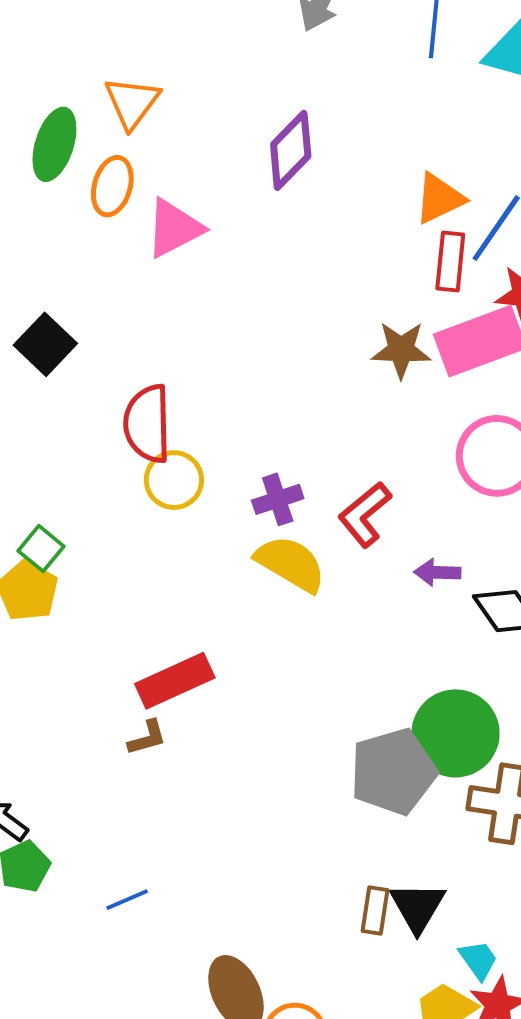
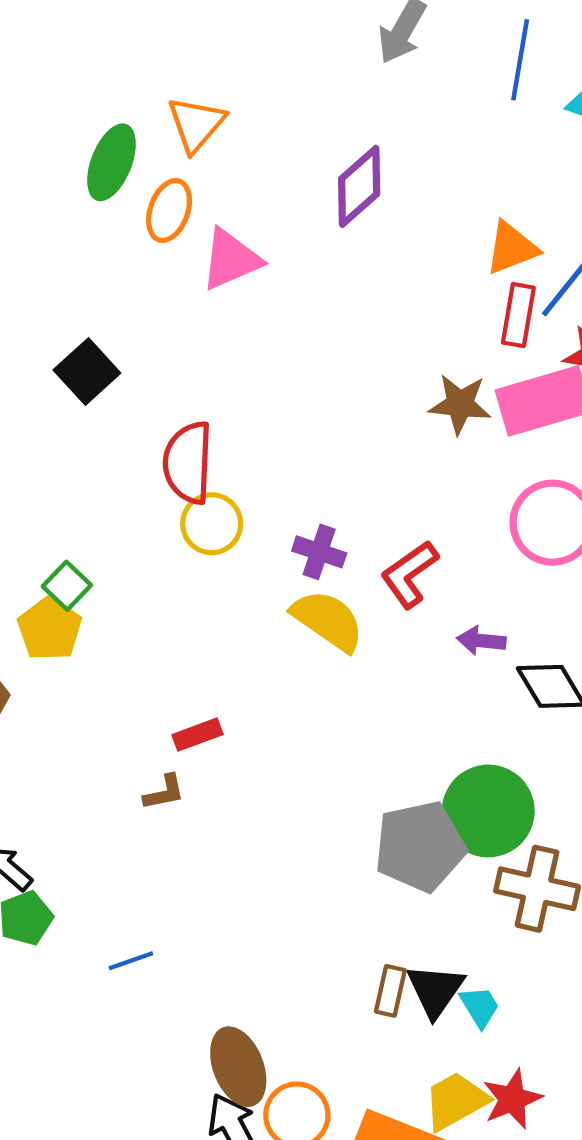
purple cross: (278, 499) -> (319, 552), turned 33
red rectangle: (175, 681) -> (198, 735), size x0.6
cyan trapezoid: (478, 960) -> (480, 1007), moved

